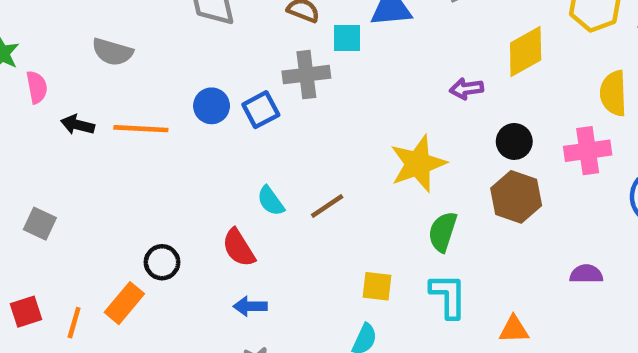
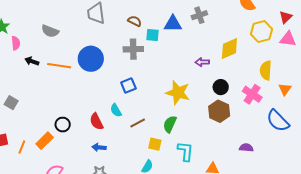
blue circle: (212, 106) -> (91, 59), size x1.6
blue square: (261, 110) -> (128, 86), moved
pink cross: (588, 151) -> (252, 94), turned 36
yellow star: (418, 164) -> (178, 93), turned 30
cyan semicircle: (271, 201) -> (116, 110), moved
brown line: (327, 206) -> (138, 123), moved
green semicircle: (443, 232) -> (170, 124), moved

